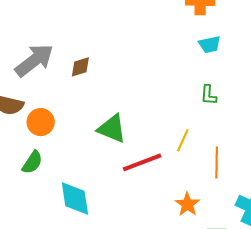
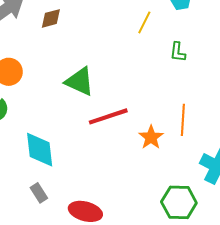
yellow line: (183, 140) -> (144, 22), moved
orange star: (187, 204) -> (151, 137), moved

